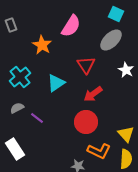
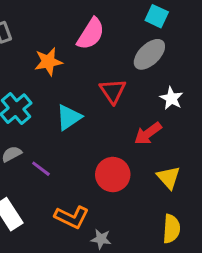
orange star: (42, 45) -> (48, 62), turned 30
red arrow: (93, 94) -> (148, 133), moved
yellow triangle: (126, 134) -> (168, 177), moved
orange L-shape: (99, 151) -> (72, 217), moved

